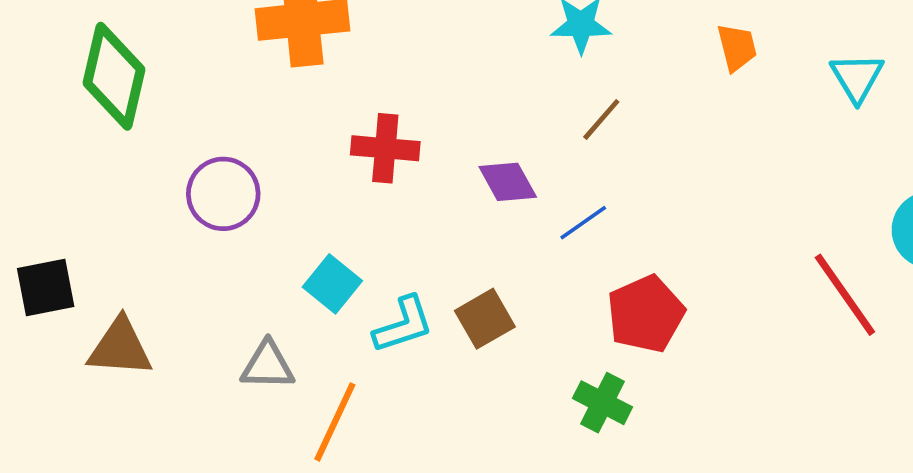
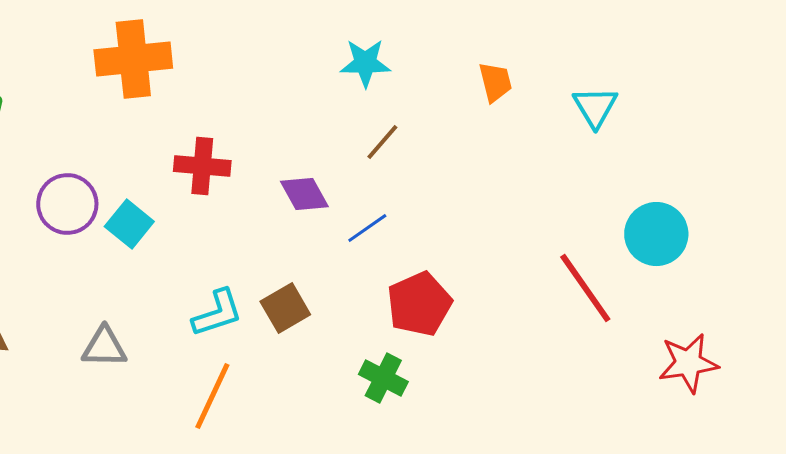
cyan square: (332, 284) -> (129, 224), moved
orange line: (335, 422) -> (212, 396), moved

